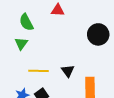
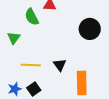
green semicircle: (26, 22) -> (32, 17), moved

